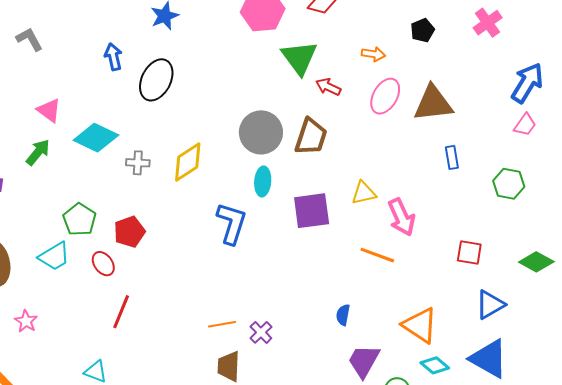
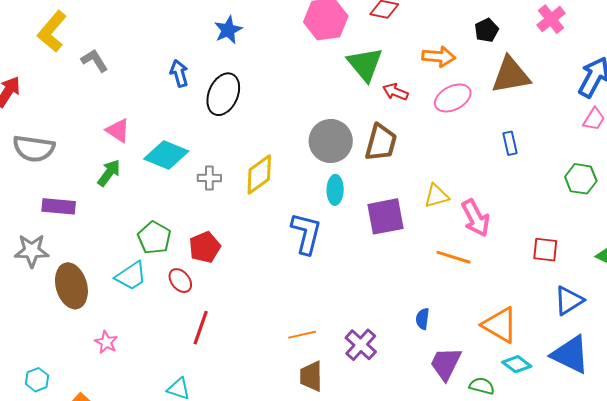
orange arrow: (373, 54) -> (439, 57), size x1.4
pink ellipse: (385, 96) -> (453, 98), turned 36
brown triangle: (433, 103) -> (511, 75), moved
blue rectangle: (452, 157) -> (510, 143), moved
purple cross: (261, 332) -> (361, 345), moved, size x1.4

